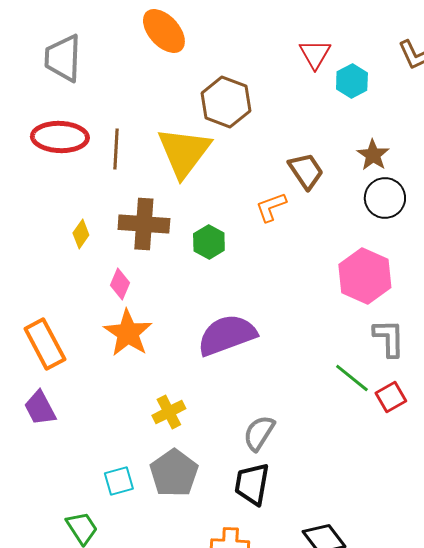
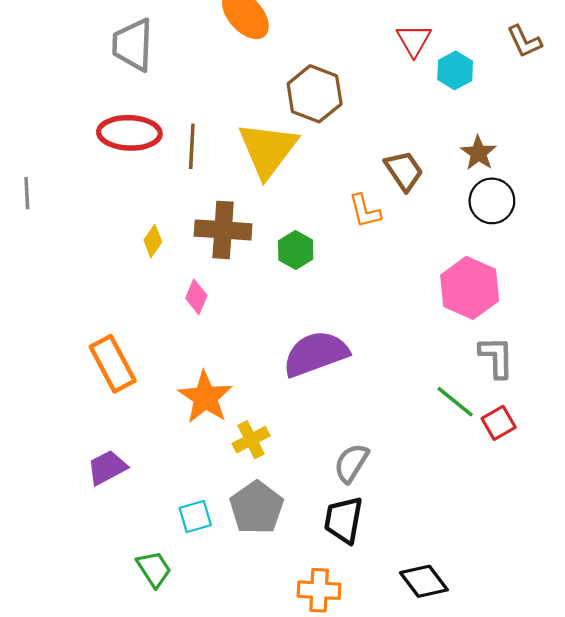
orange L-shape: (271, 207) -> (365, 211), turned -84
orange star: (128, 333) -> (205, 397), moved
purple trapezoid: (40, 408) -> (107, 468), moved, turned 90

